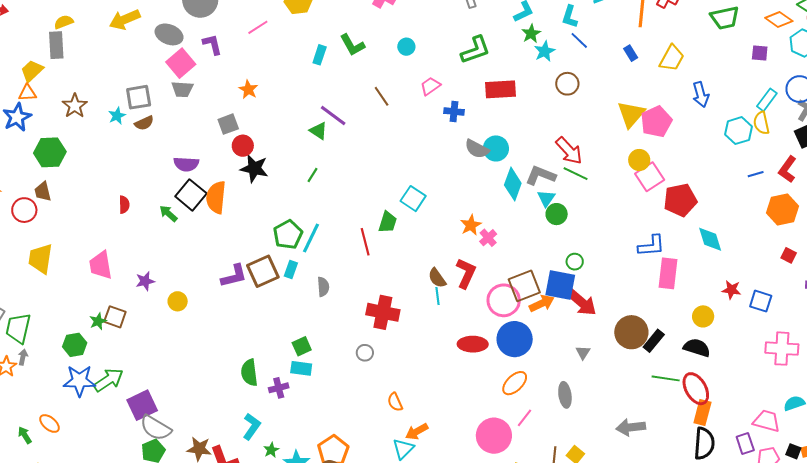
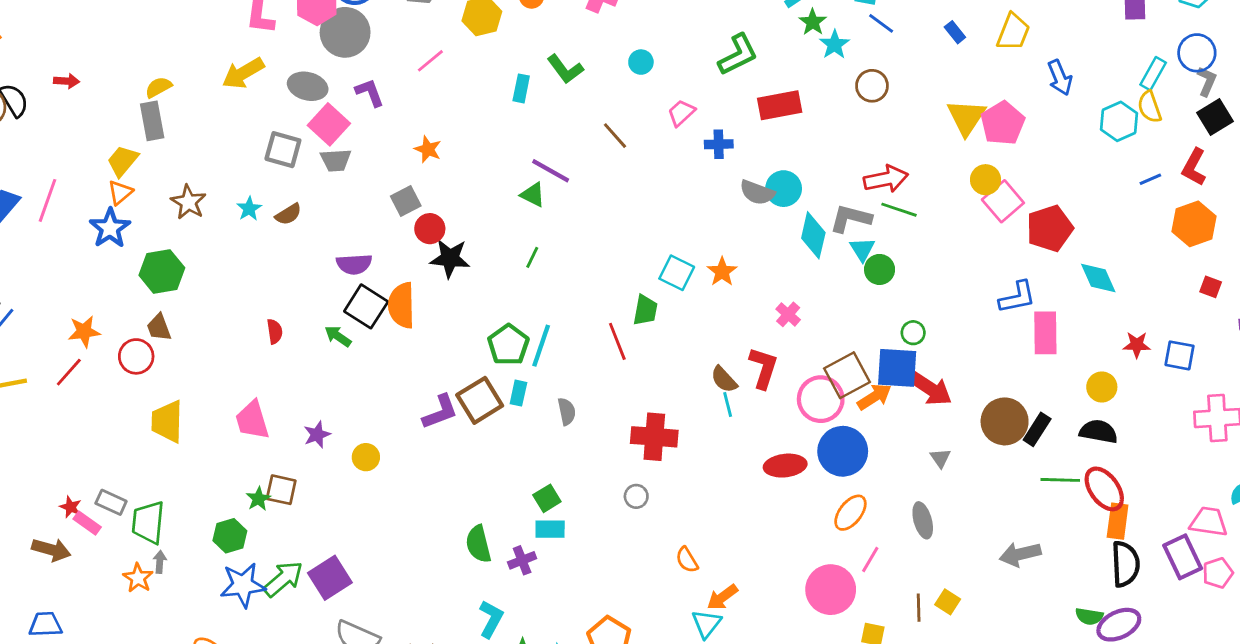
orange triangle: (27, 93) -> (120, 192), turned -30
gray square: (139, 97) -> (283, 150), moved, turned 32
red arrow: (569, 151) -> (886, 179), turned -52
orange star: (471, 225) -> (722, 272), moved
purple square: (142, 405) -> (330, 578), moved
purple rectangle: (745, 443) -> (1183, 557), size x1.4

